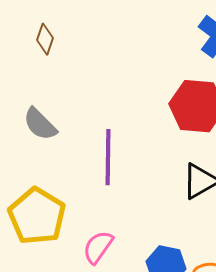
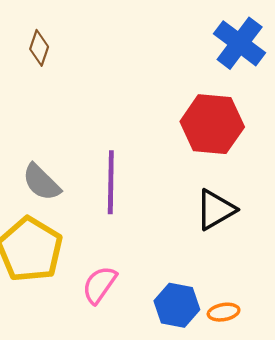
gray semicircle: (40, 124) -> (41, 182), moved

